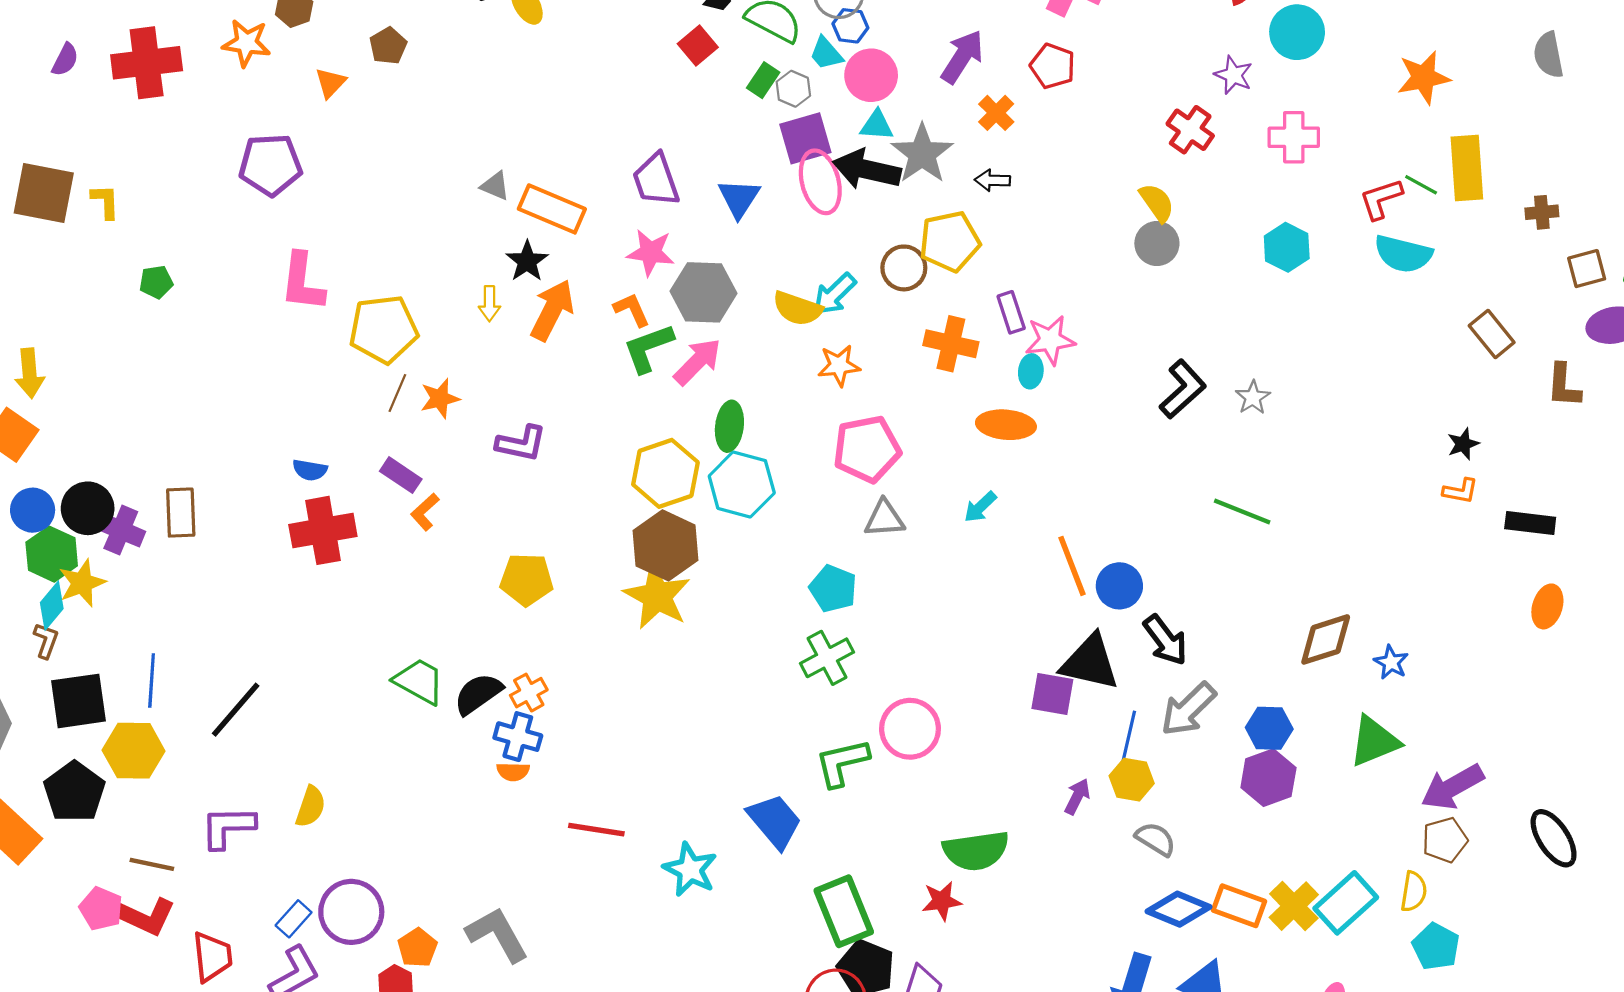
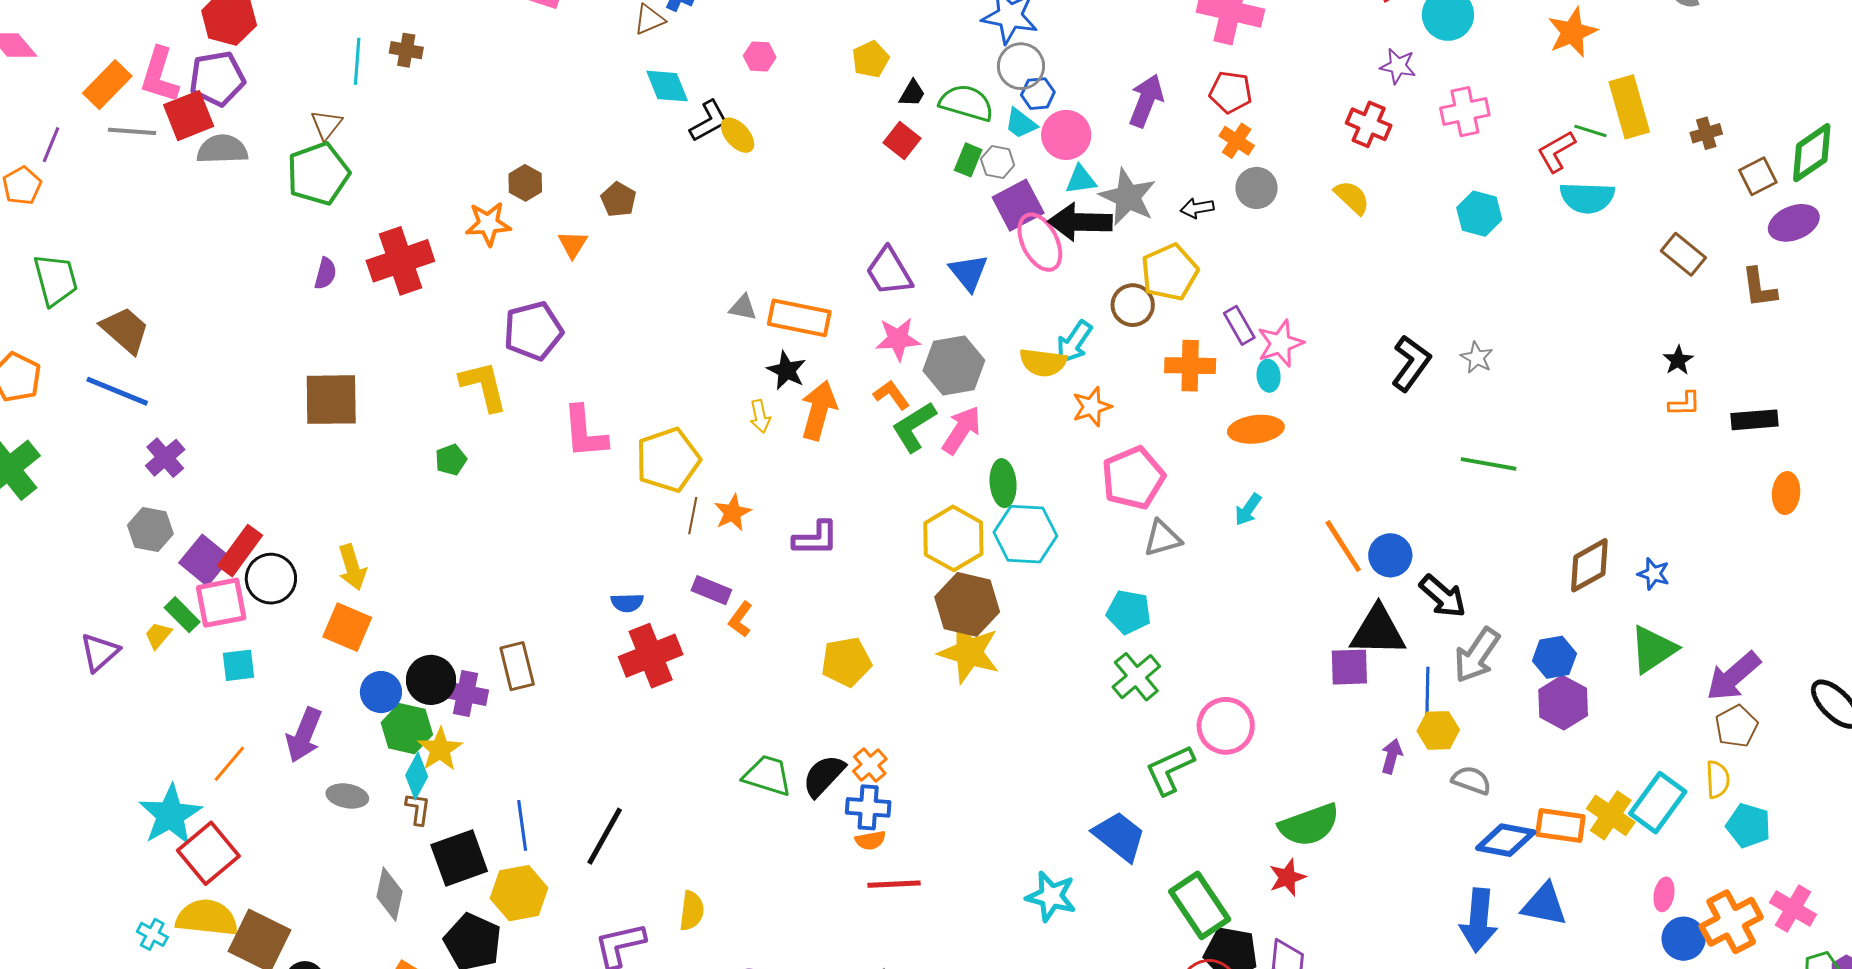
orange cross: (996, 113) -> (1237, 141), moved
yellow L-shape: (105, 202) -> (484, 386), moved, size x1.6
gray circle: (1157, 244) -> (1257, 188), moved
red line: (596, 830) -> (894, 884), moved

